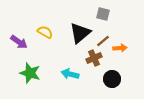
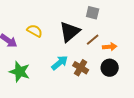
brown cross: (94, 58) -> (81, 68), moved, turned -35
cyan arrow: (70, 74) -> (60, 63), moved, turned 126
black circle: (112, 79) -> (110, 68), moved

